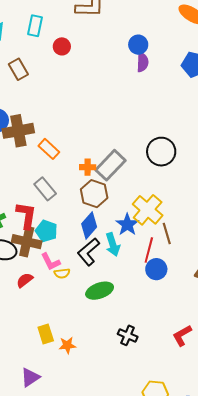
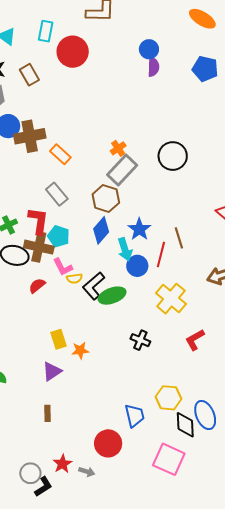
red circle: (62, 46) -> (73, 52), size x1.8
orange cross: (88, 167) -> (118, 148), moved, turned -35
yellow cross: (148, 210) -> (171, 299), moved
black L-shape: (88, 252) -> (94, 286), moved
blue circle: (156, 269) -> (137, 266), moved
purple triangle: (30, 377) -> (52, 371), moved

